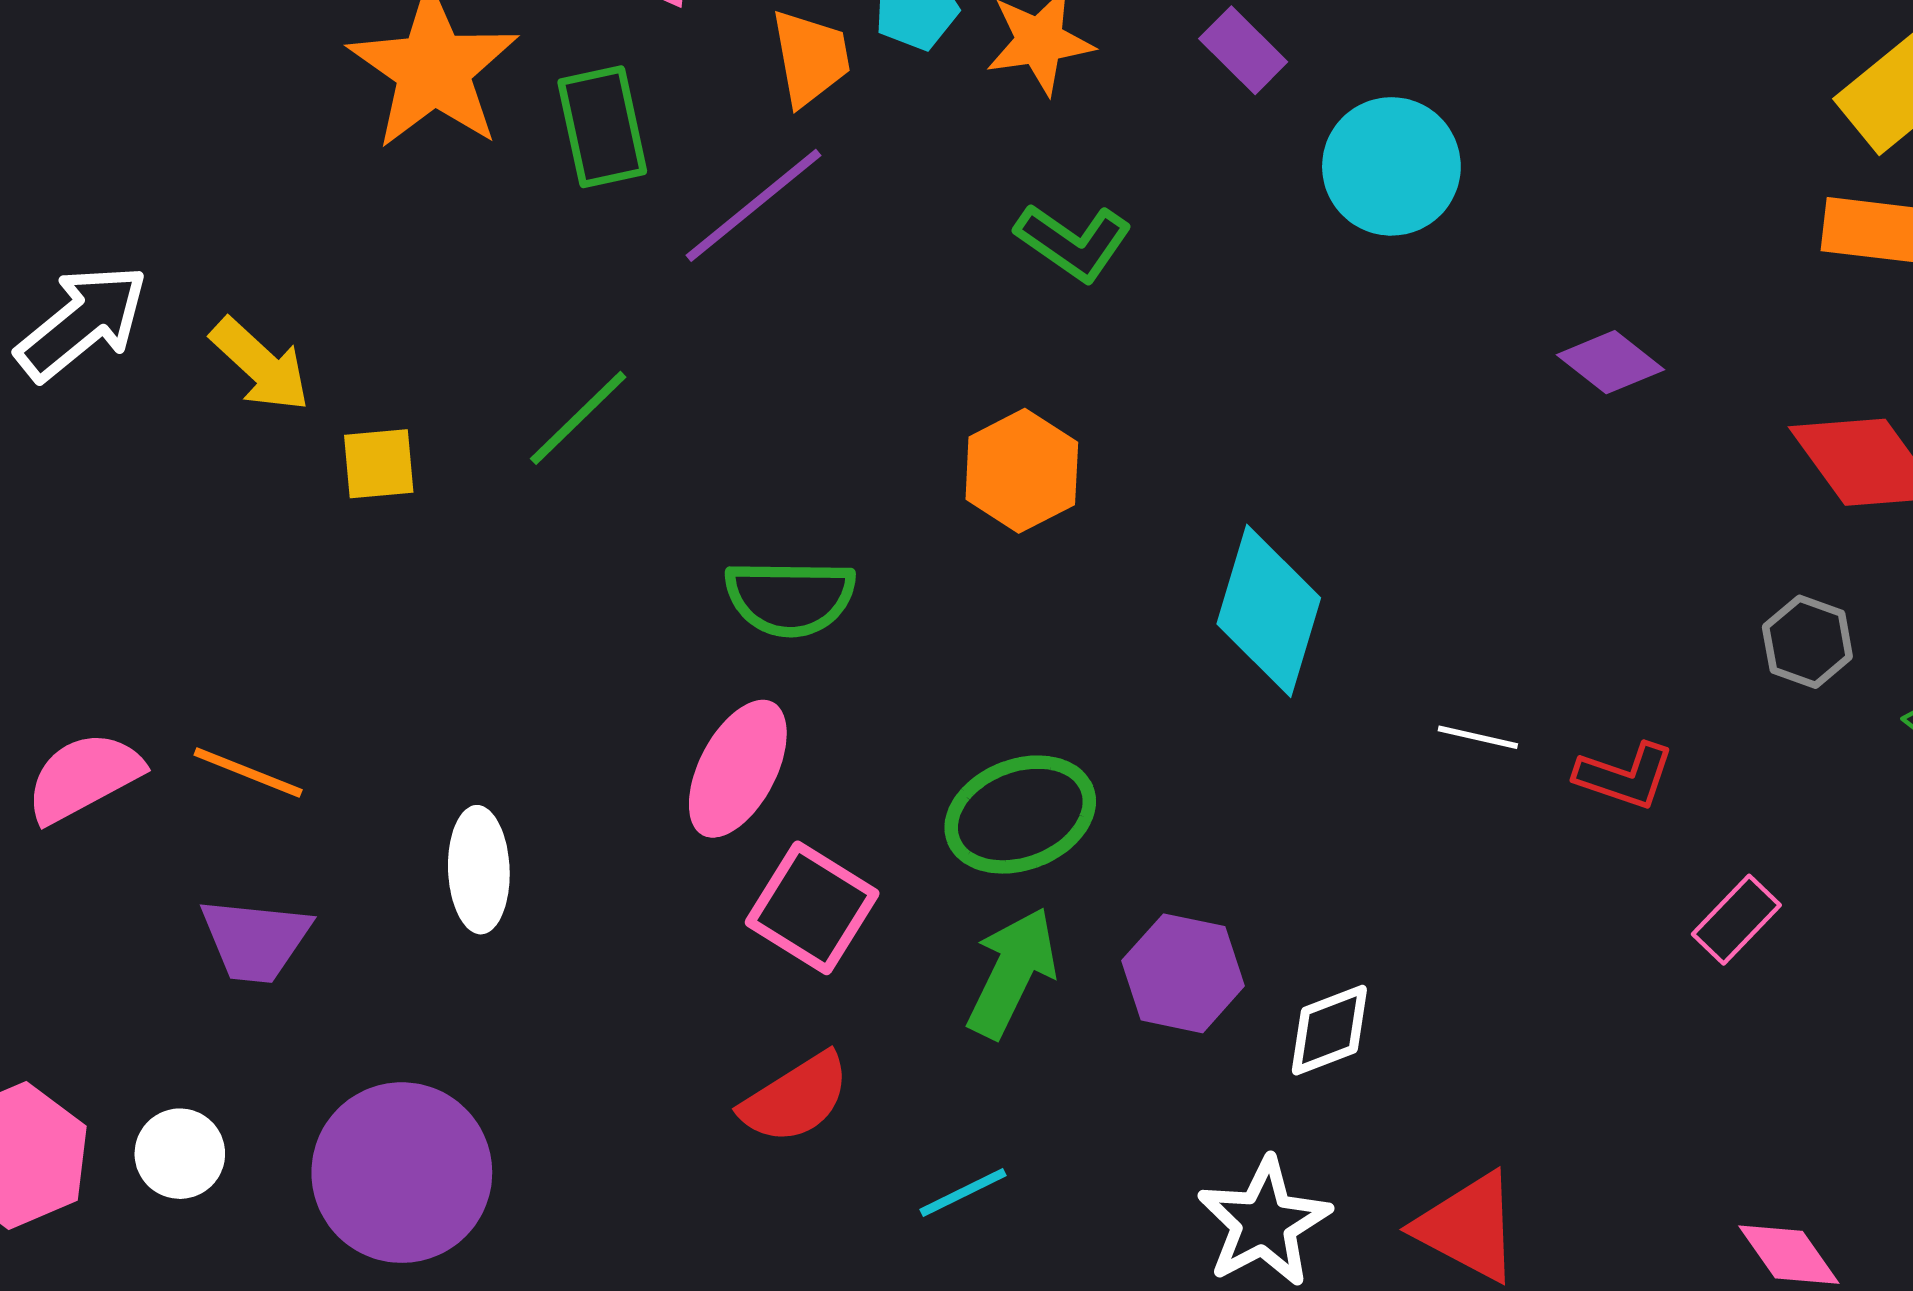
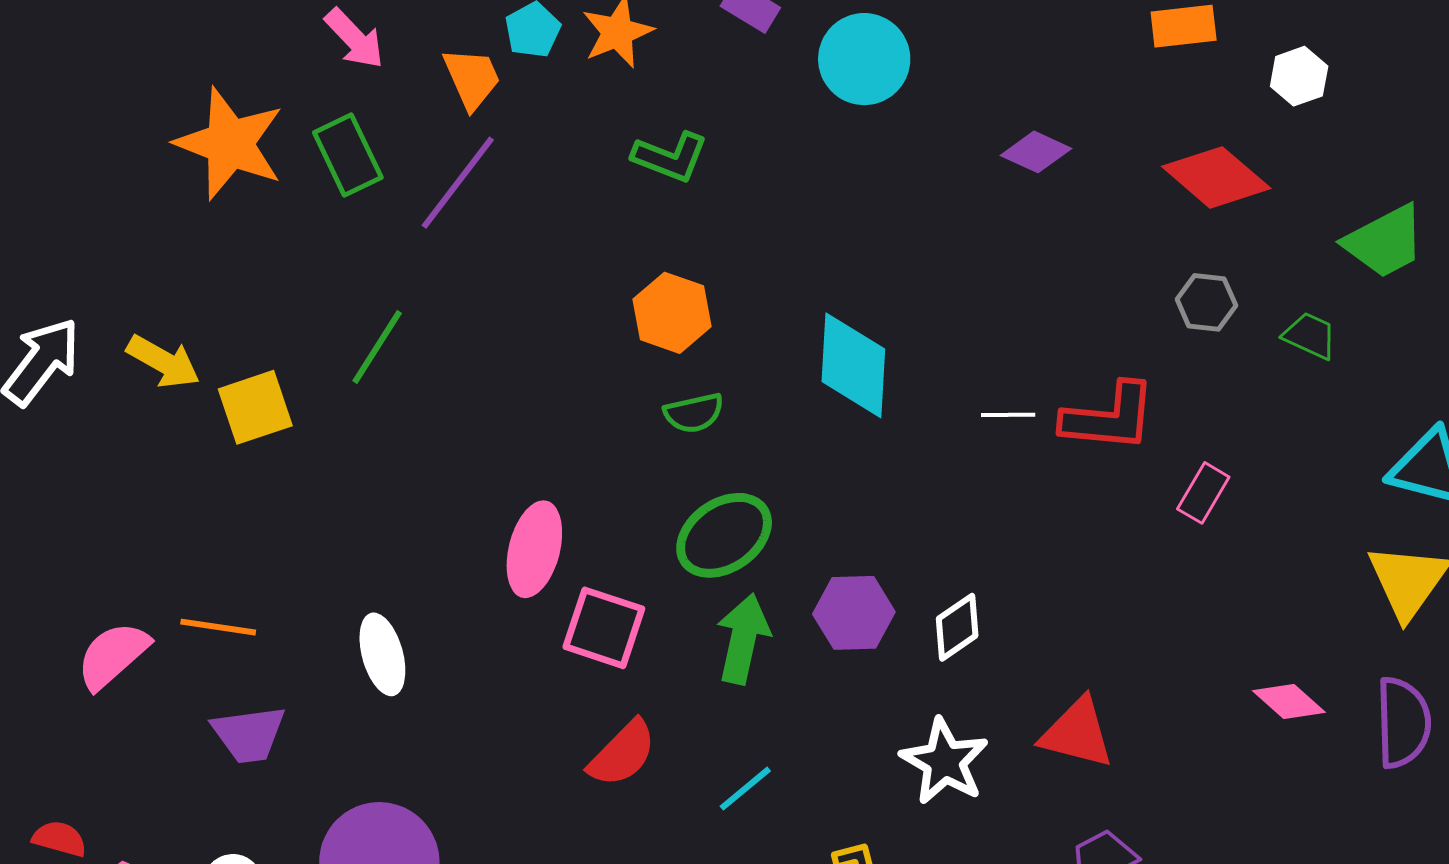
yellow square: (379, 464) -> (255, 407), size x1.4
green semicircle: (790, 598) -> (694, 413), moved, size x0.7
red L-shape: (1625, 776) -> (1109, 417), size x1.5

